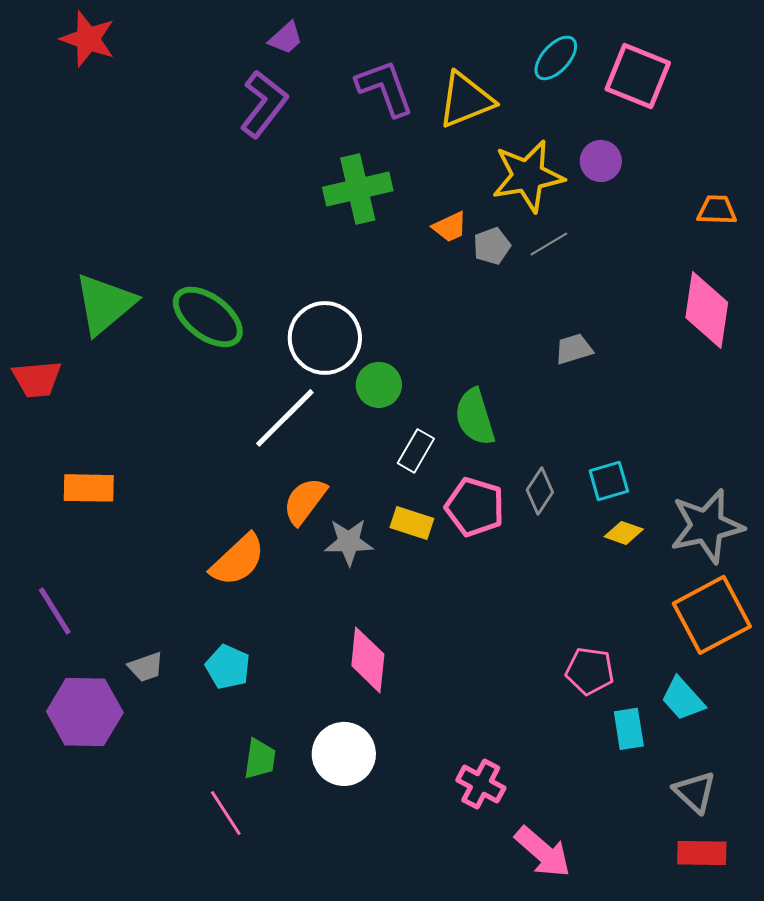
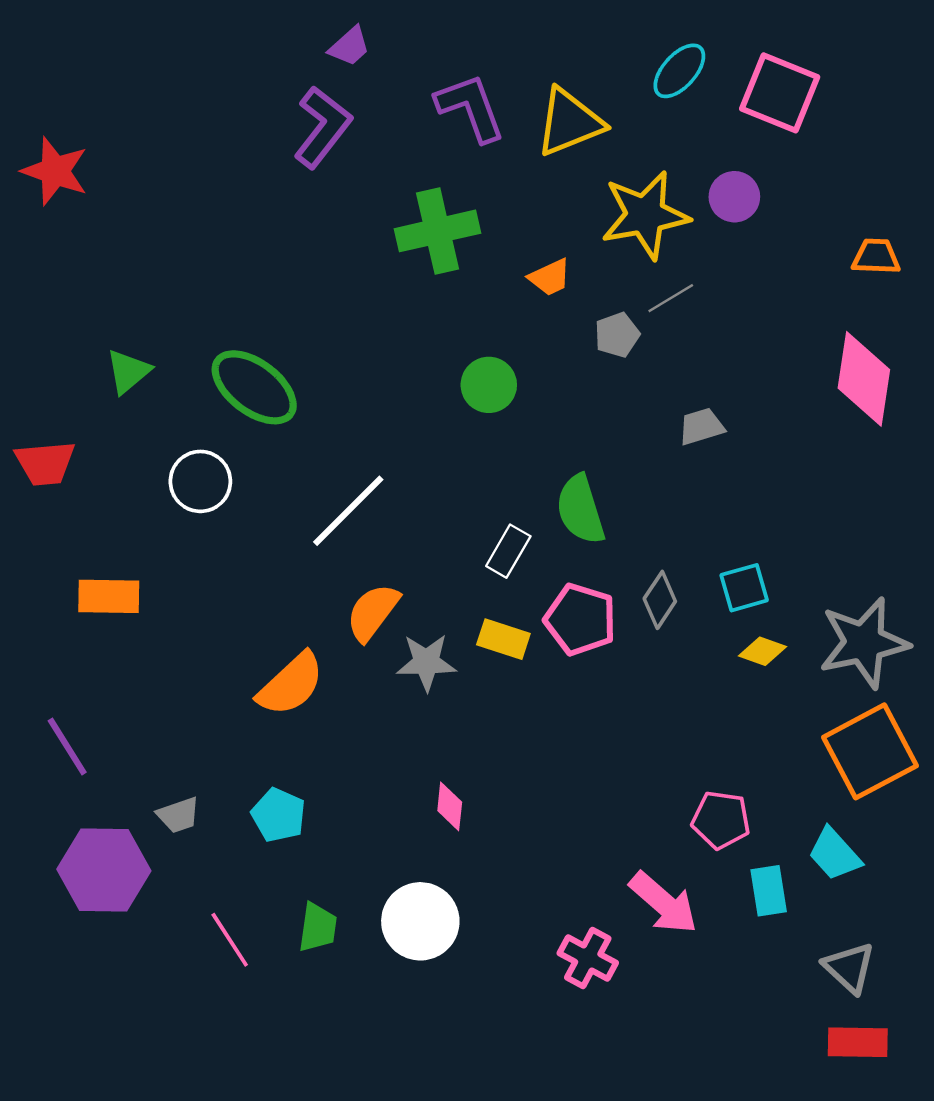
red star: (88, 39) -> (55, 171), moved
gray pentagon: (492, 246) -> (617, 335), moved
green triangle: (105, 304) -> (128, 371), size x0.6
white circle: (325, 338) -> (200, 481), moved, size x0.7
green circle: (379, 385) -> (489, 385), moved
pink diamond: (368, 660) -> (450, 806), size x0.6
pink line: (226, 813) -> (230, 940), moved
pink arrow: (543, 852) -> (663, 903), moved

